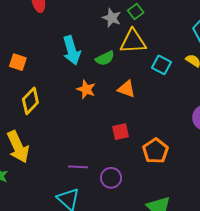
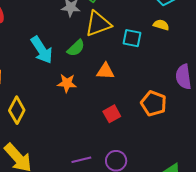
orange pentagon: (155, 151) -> (154, 103), moved

